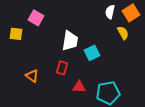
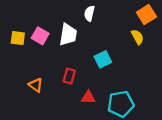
white semicircle: (110, 12) -> (89, 13), moved
pink square: (36, 18) -> (40, 36), moved
white trapezoid: (70, 41) -> (68, 35), moved

